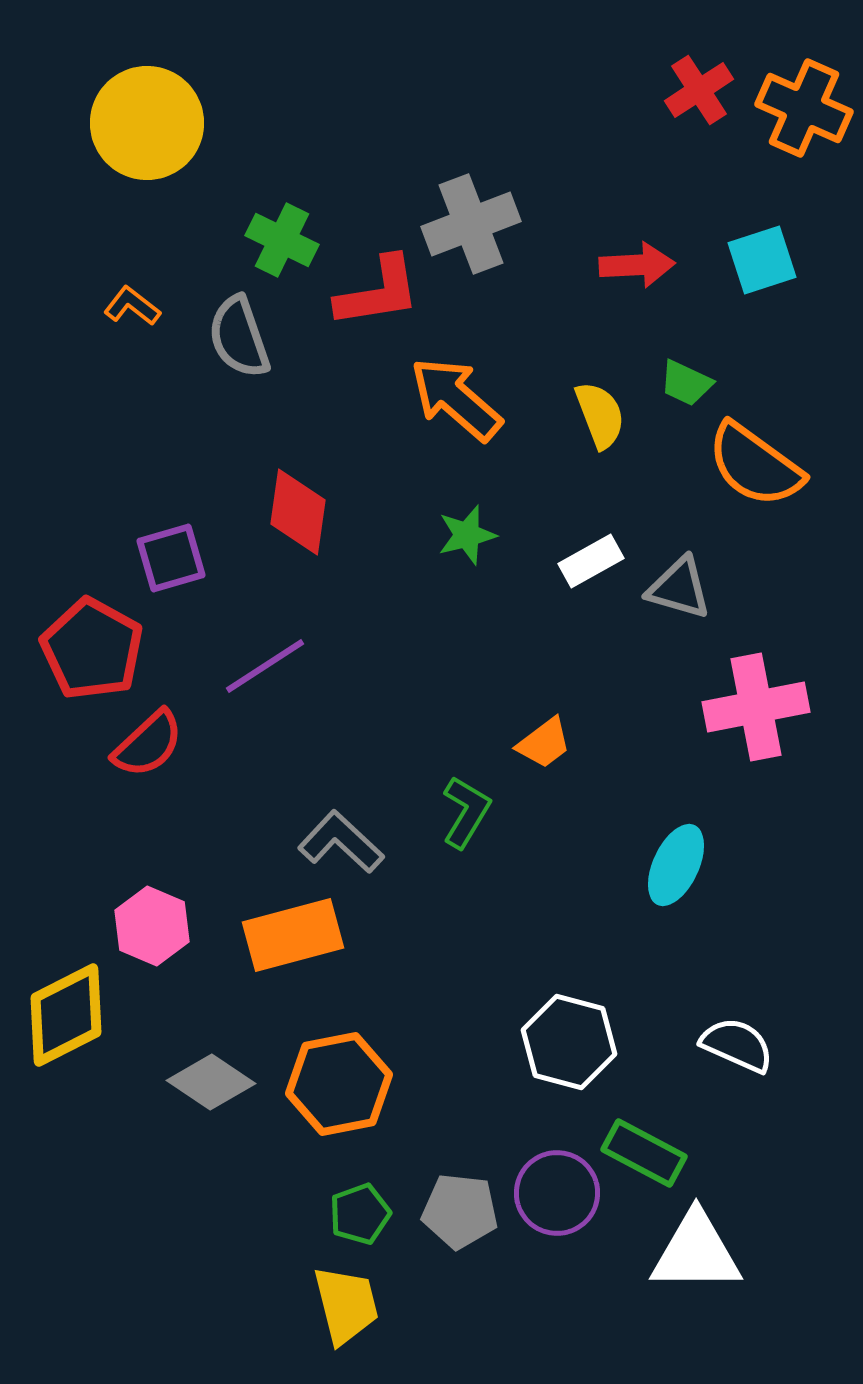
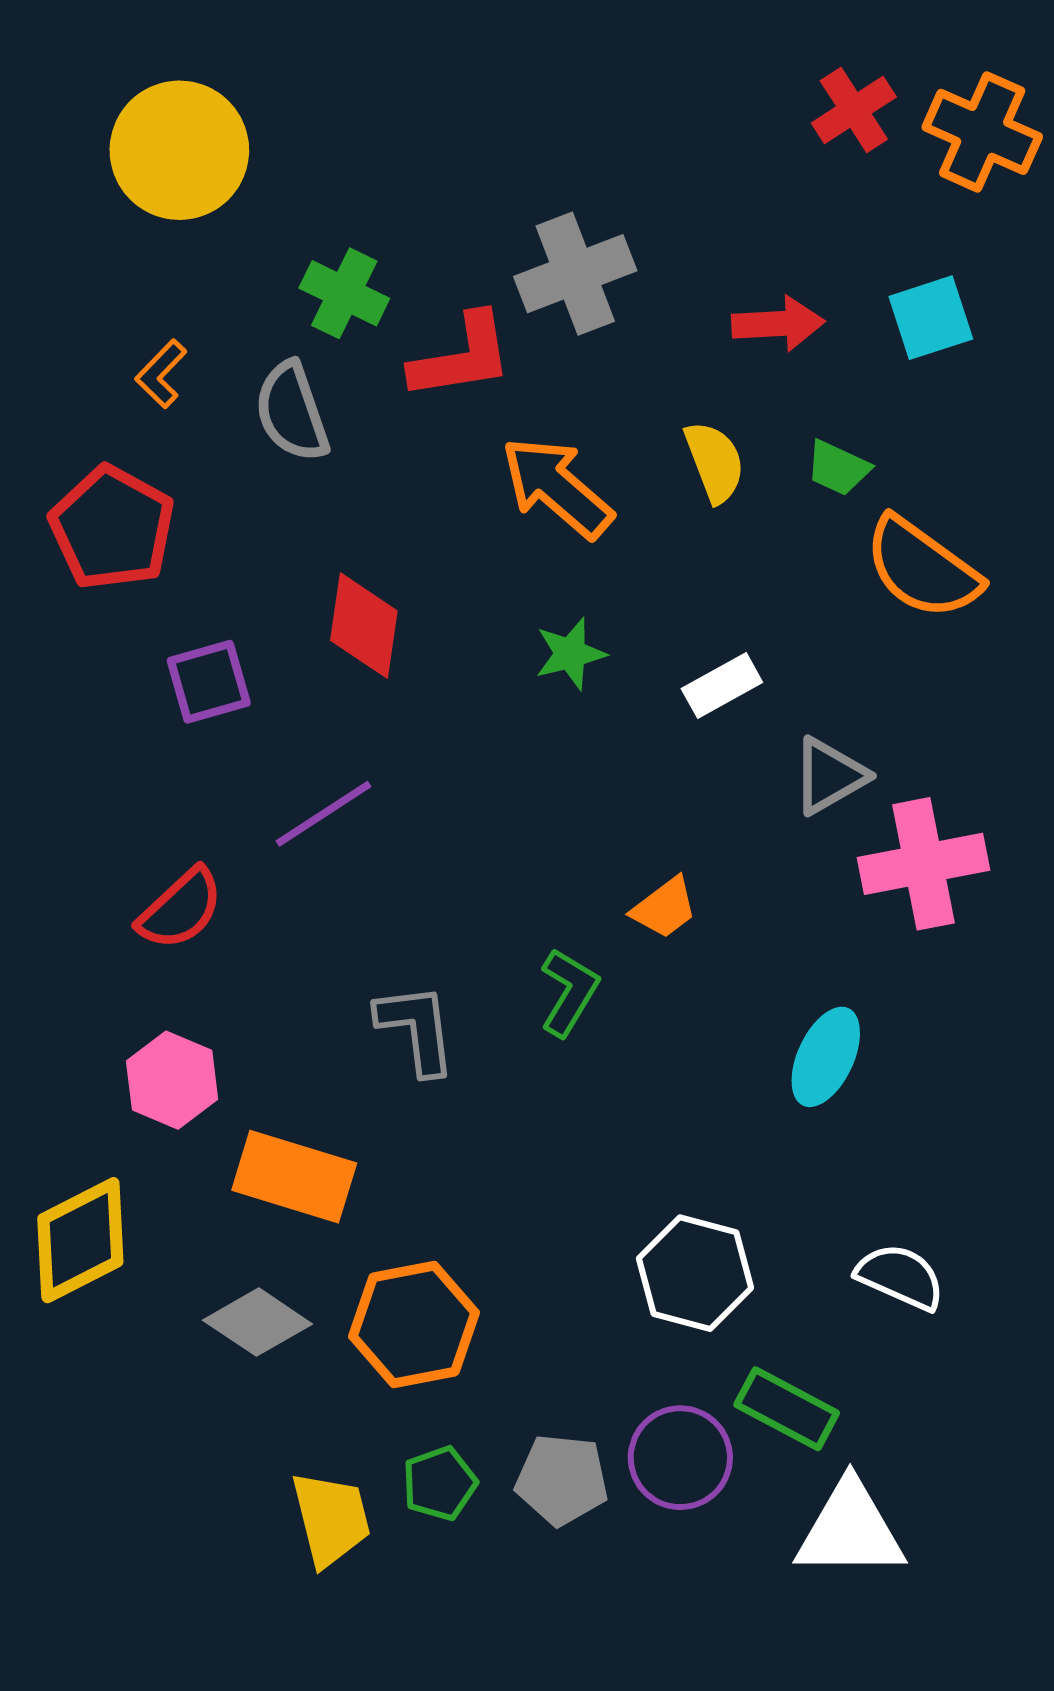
orange L-shape: (132, 306) -> (161, 374), turned -84
yellow semicircle: (600, 415) -> (715, 462), moved
gray triangle: (679, 588) -> (829, 776), moved, turned -46
red pentagon: (92, 649) -> (112, 528), moved
gray L-shape: (341, 842) -> (416, 1029), turned 40
pink hexagon: (152, 926) -> (172, 1080), moved
orange rectangle: (293, 935) -> (294, 1177), moved, turned 32
yellow trapezoid: (346, 1305) -> (331, 1519), moved

